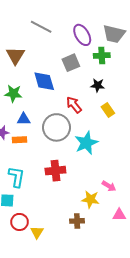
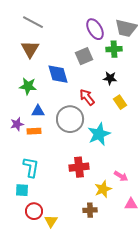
gray line: (41, 27) -> (33, 22), moved
red cross: (55, 171) -> (79, 167), moved
yellow star: (90, 199) -> (103, 189), turned -30

